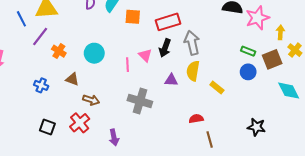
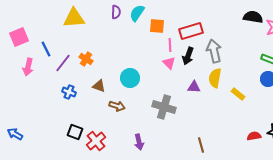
blue line: (21, 19) -> (46, 49), moved
purple line: (40, 37) -> (63, 63), moved
cyan circle: (94, 53) -> (130, 78), moved
pink line: (127, 65) -> (170, 45), moved
red semicircle: (196, 119) -> (254, 136), moved
red cross: (80, 123) -> (96, 141), moved
brown line: (210, 139) -> (201, 145), moved

